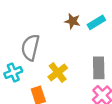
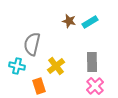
cyan cross: (13, 72) -> (17, 66), turned 35

